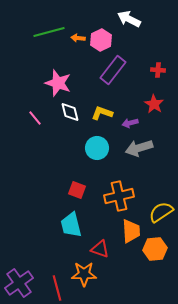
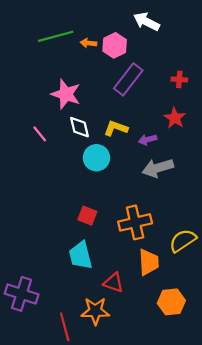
cyan circle: (97, 148) -> (96, 158), moved
orange hexagon: (155, 249) -> (171, 302), moved
purple cross: (19, 283) -> (22, 294), moved, turned -36

